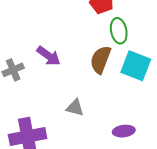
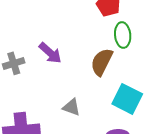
cyan square: (136, 66) -> (127, 99), moved

